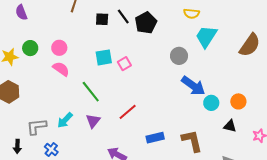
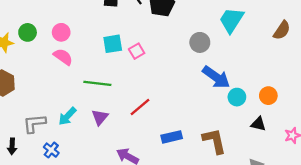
brown semicircle: (250, 45) -> (282, 30), size x0.7
green line: (91, 92) -> (97, 83), turned -45

